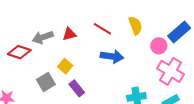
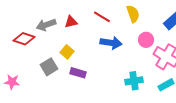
pink circle: (159, 46) -> (146, 40), moved
purple rectangle: (77, 88) -> (78, 73), turned -35

